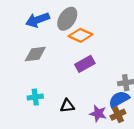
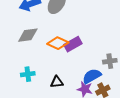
orange diamond: (80, 35) -> (58, 43), moved
blue semicircle: (119, 99) -> (92, 76), moved

